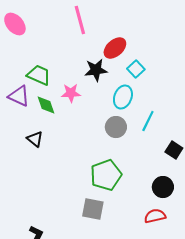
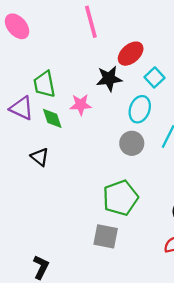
green trapezoid: (39, 75) -> (44, 84), turned -125

